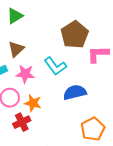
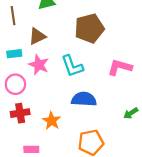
brown pentagon: (75, 35) -> (89, 28), moved
orange star: (33, 103) -> (52, 121), moved

